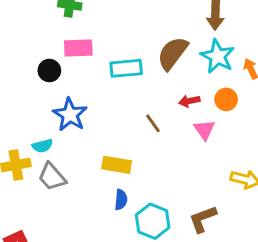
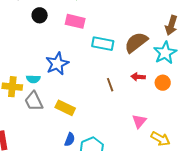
black circle: (49, 71) -> (40, 15), moved
pink triangle: (204, 130) -> (139, 121), moved
yellow rectangle: (117, 165) -> (65, 108), moved
blue semicircle: (121, 200) -> (70, 140), moved

